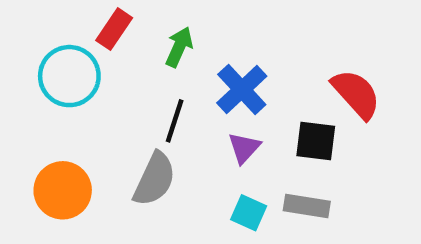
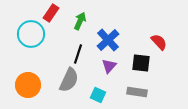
red semicircle: (356, 94) -> (159, 42), size x0.7
cyan square: (249, 213) -> (98, 95), moved

